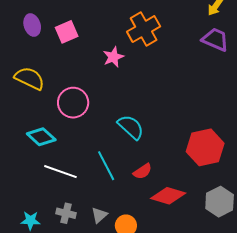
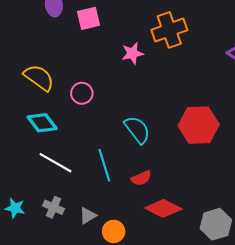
yellow semicircle: (29, 78) -> (39, 78), moved
pink circle: (73, 103) -> (82, 93), size x0.7
red hexagon: (205, 147) -> (199, 125), moved

